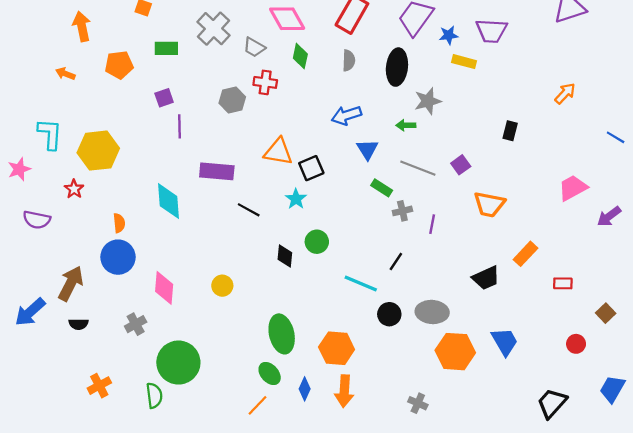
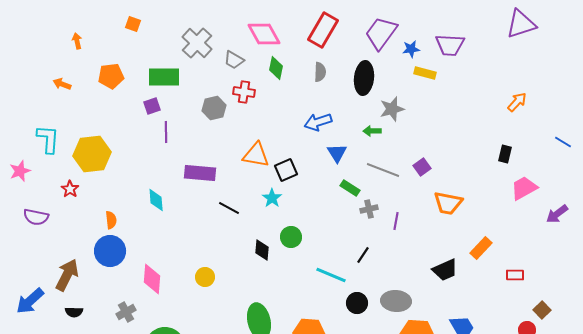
orange arrow: (82, 26) -> (77, 41), size x0.6
green rectangle: (166, 48) -> (164, 77), moved, size x1.4
black rectangle: (510, 131) -> (505, 154), moved
cyan diamond: (169, 201) -> (156, 200), size x0.7
brown square: (606, 313) -> (542, 310), moved

